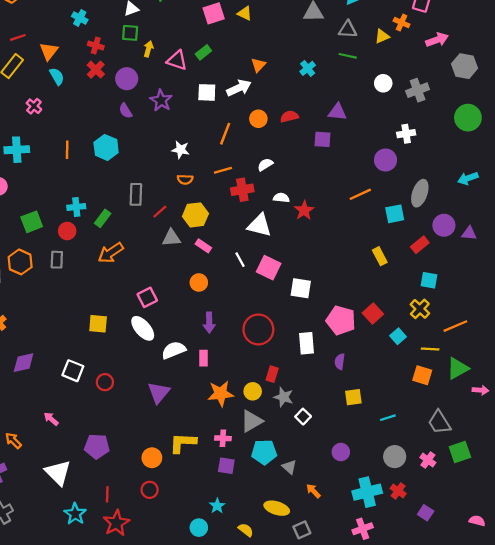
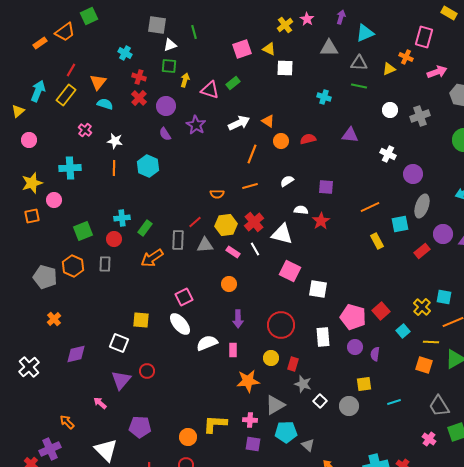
red line: (18, 37) -> (71, 70), turned -40
orange triangle: (258, 65) -> (268, 121), moved, turned -40
cyan cross: (308, 68) -> (324, 97), turned -32
cyan semicircle: (57, 76) -> (105, 104), turned -42
white arrow: (239, 88) -> (239, 123), moved
white square: (207, 92) -> (285, 68), moved
white cross: (406, 134) -> (388, 154), moved, turned 35
purple square: (323, 139) -> (326, 187), moved
white star: (181, 150) -> (115, 141), moved
purple circle: (385, 160) -> (413, 174), moved
red cross: (242, 190) -> (254, 222), moved, turned -30
gray rectangle: (136, 194) -> (178, 240), moved
yellow rectangle: (380, 256) -> (377, 241), moved
white line: (240, 260) -> (255, 249), moved
cyan square: (429, 280) -> (444, 297), moved
purple semicircle: (340, 362) -> (375, 354), moved
white square: (73, 371) -> (119, 343), moved
yellow circle: (253, 391) -> (271, 358), moved
purple triangle: (159, 392) -> (121, 380), moved
purple circle: (341, 452) -> (355, 347), moved
gray circle: (395, 457) -> (349, 406), moved

